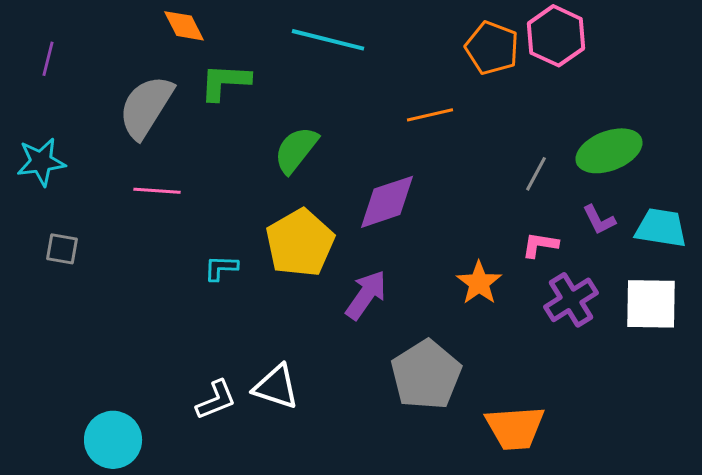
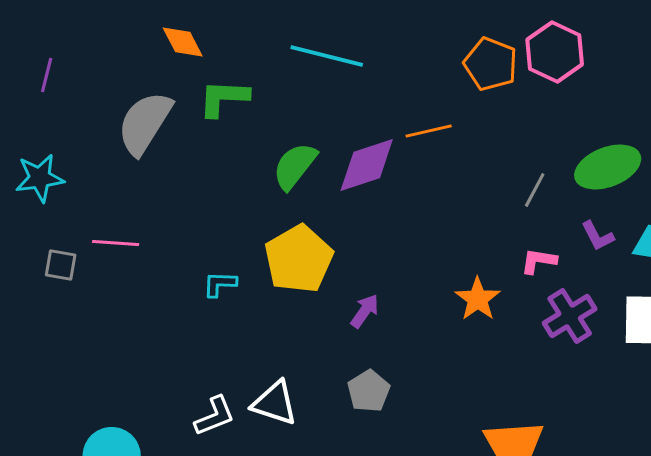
pink line: (157, 191) -> (116, 243), moved
purple diamond: (387, 202) -> (367, 165), moved
purple arrow: (366, 295) -> (365, 311), size x0.7
gray pentagon: (426, 375) -> (369, 391), moved, size x0.6

